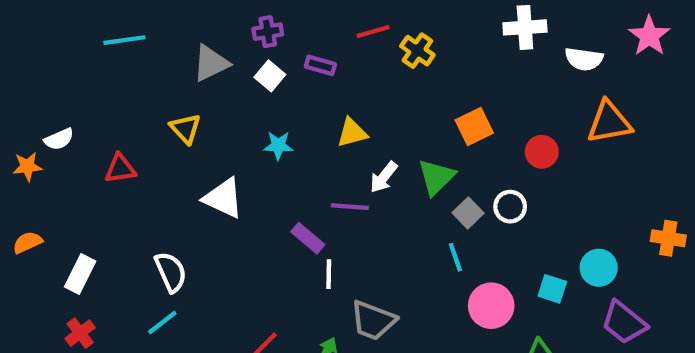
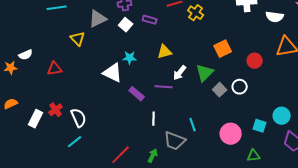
yellow triangle: (186, 129) -> (78, 39), moved
white triangle: (223, 198) -> (113, 73), moved
purple rectangle: (308, 238) -> (137, 94), moved
cyan line: (455, 257) -> (193, 125), moved
red cross: (80, 333) -> (56, 110), moved

